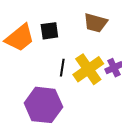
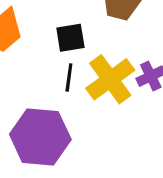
black square: (49, 31) -> (70, 38), moved

